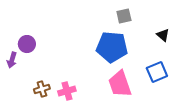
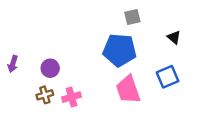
purple circle: (27, 44) -> (50, 68), moved

